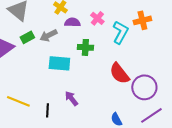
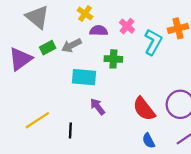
red semicircle: (119, 73) -> (144, 109), moved
purple arrow: (71, 98) -> (98, 107), moved
yellow line: (18, 101) -> (37, 120), turned -55

